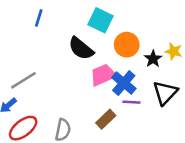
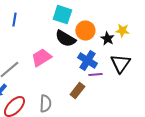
black semicircle: (81, 48) -> (65, 39), moved
pink trapezoid: (103, 75) -> (41, 58), moved

